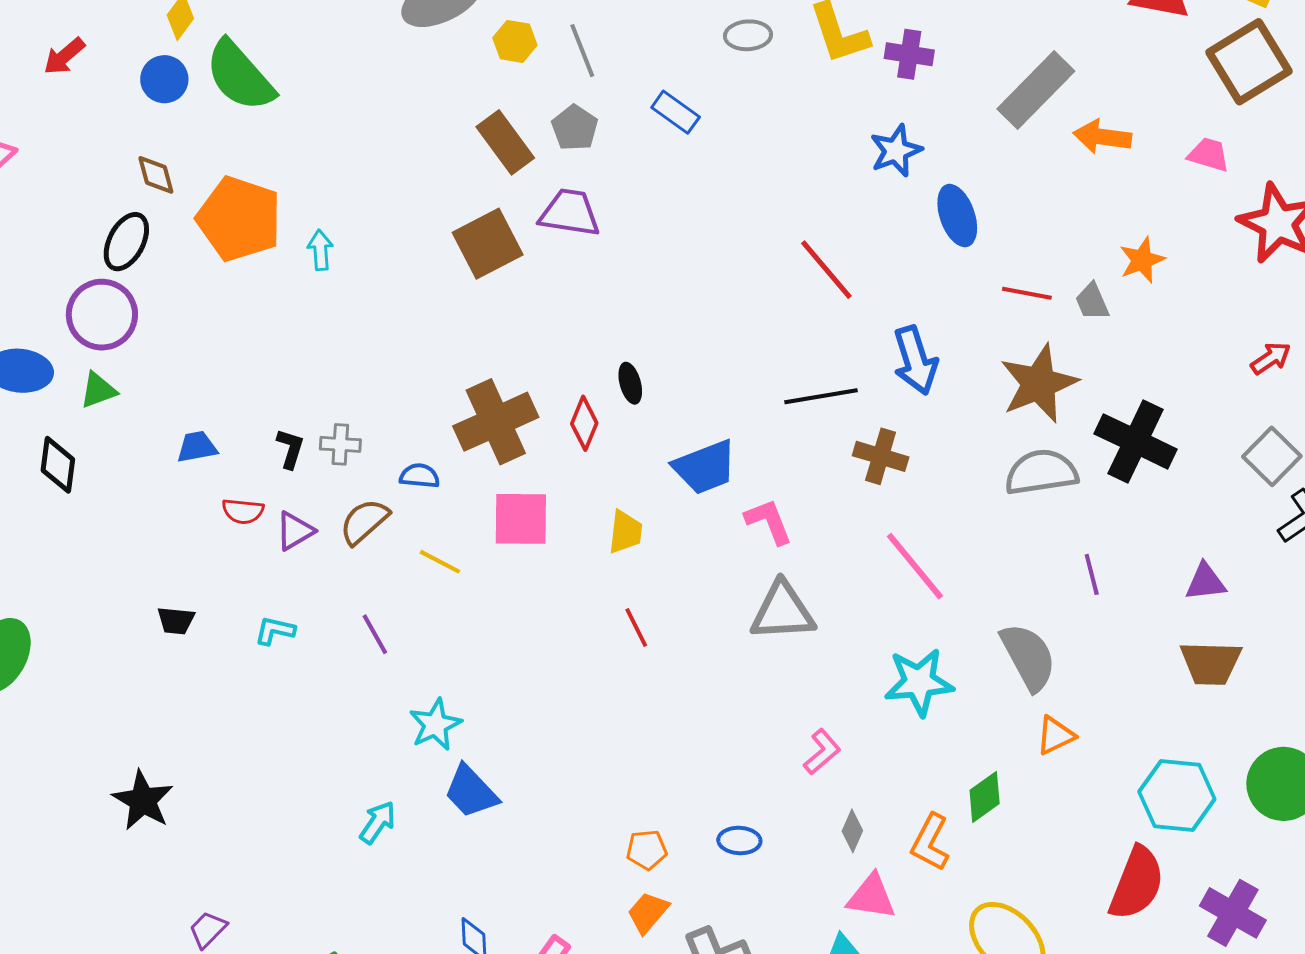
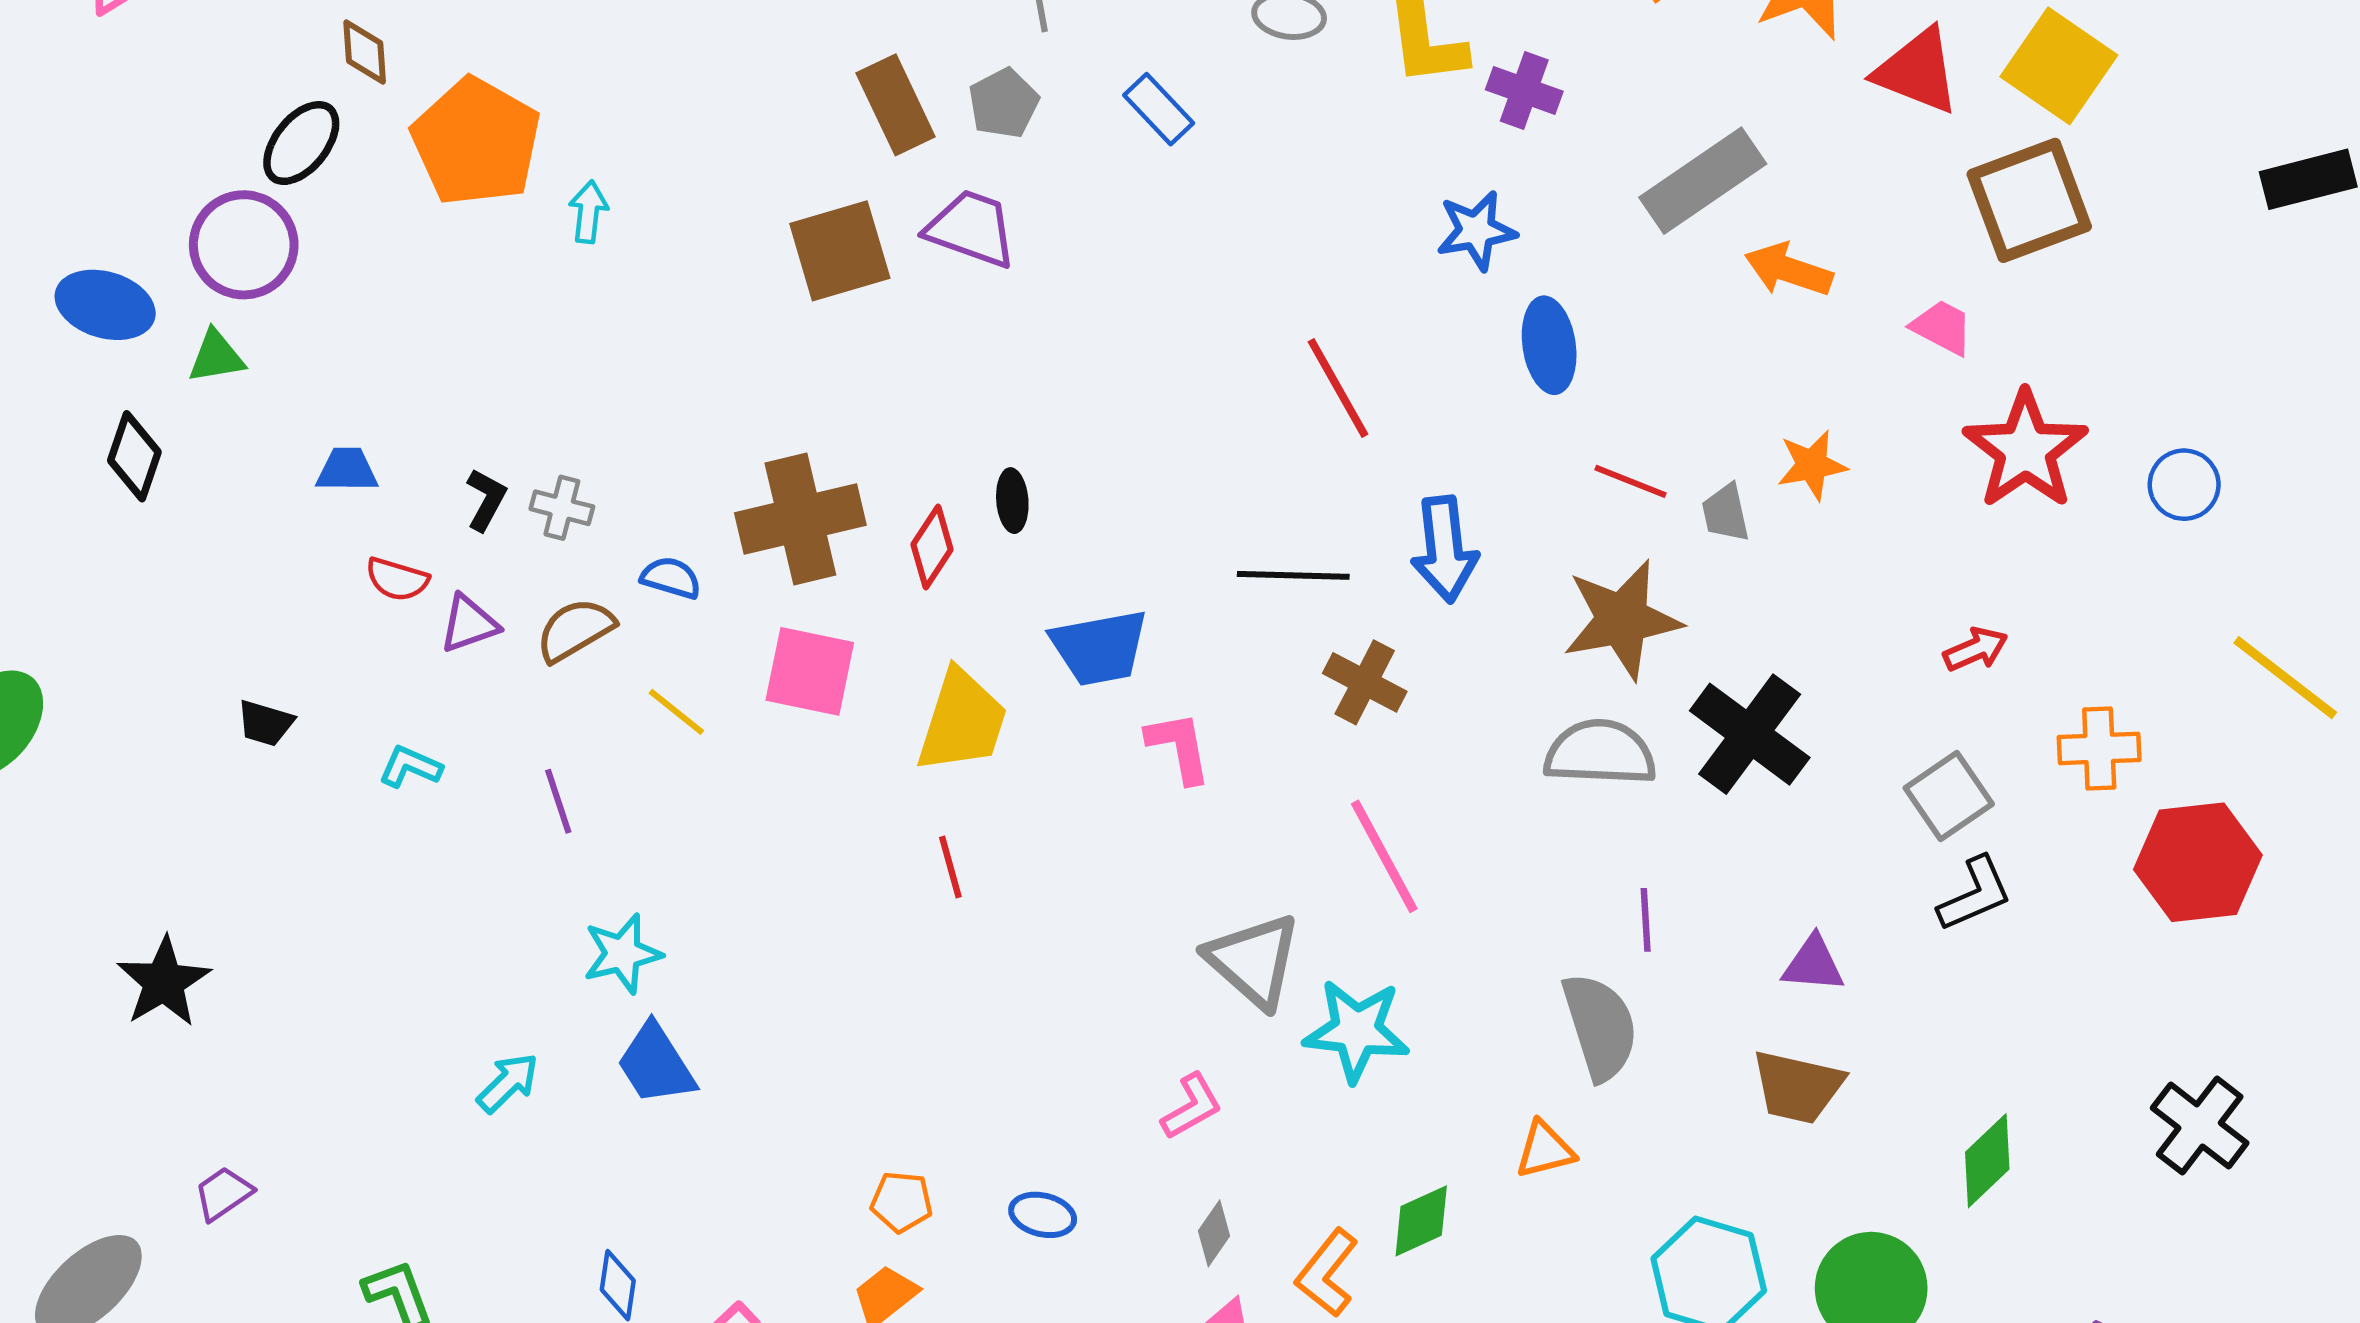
yellow trapezoid: (625, 532) -> (962, 721), size x1.6
gray triangle: (783, 611) -> (1254, 961), moved, turned 34
gray semicircle: (1028, 657) -> (1600, 1027), moved

